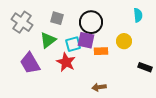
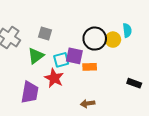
black circle: (91, 22) -> (95, 39), moved
yellow circle: (124, 41) -> (113, 40), moved
purple trapezoid: (30, 63) -> (30, 92), moved, turned -140

